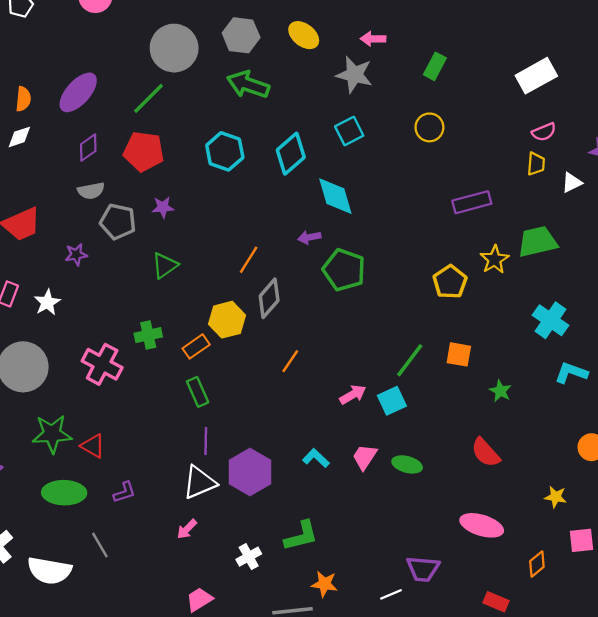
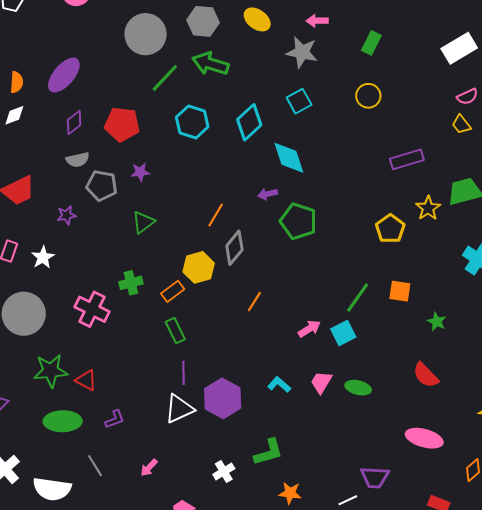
green line: (149, 98) -> (165, 78), moved
yellow trapezoid: (536, 164) -> (461, 124), turned 140
pink arrow: (187, 529) -> (149, 468), moved

